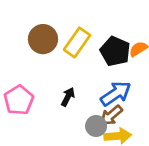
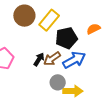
black pentagon: (115, 51) -> (66, 38), moved, turned 30
brown arrow: (111, 115) -> (52, 59), moved

